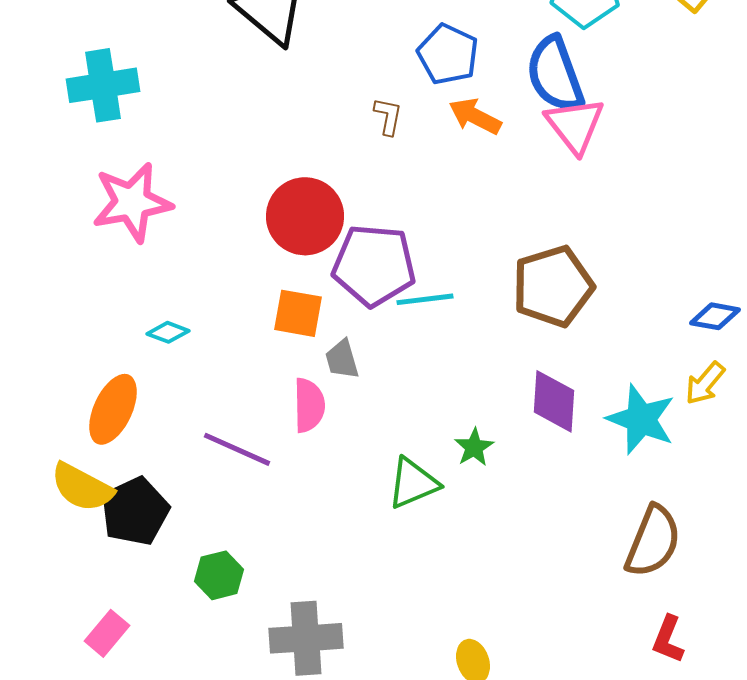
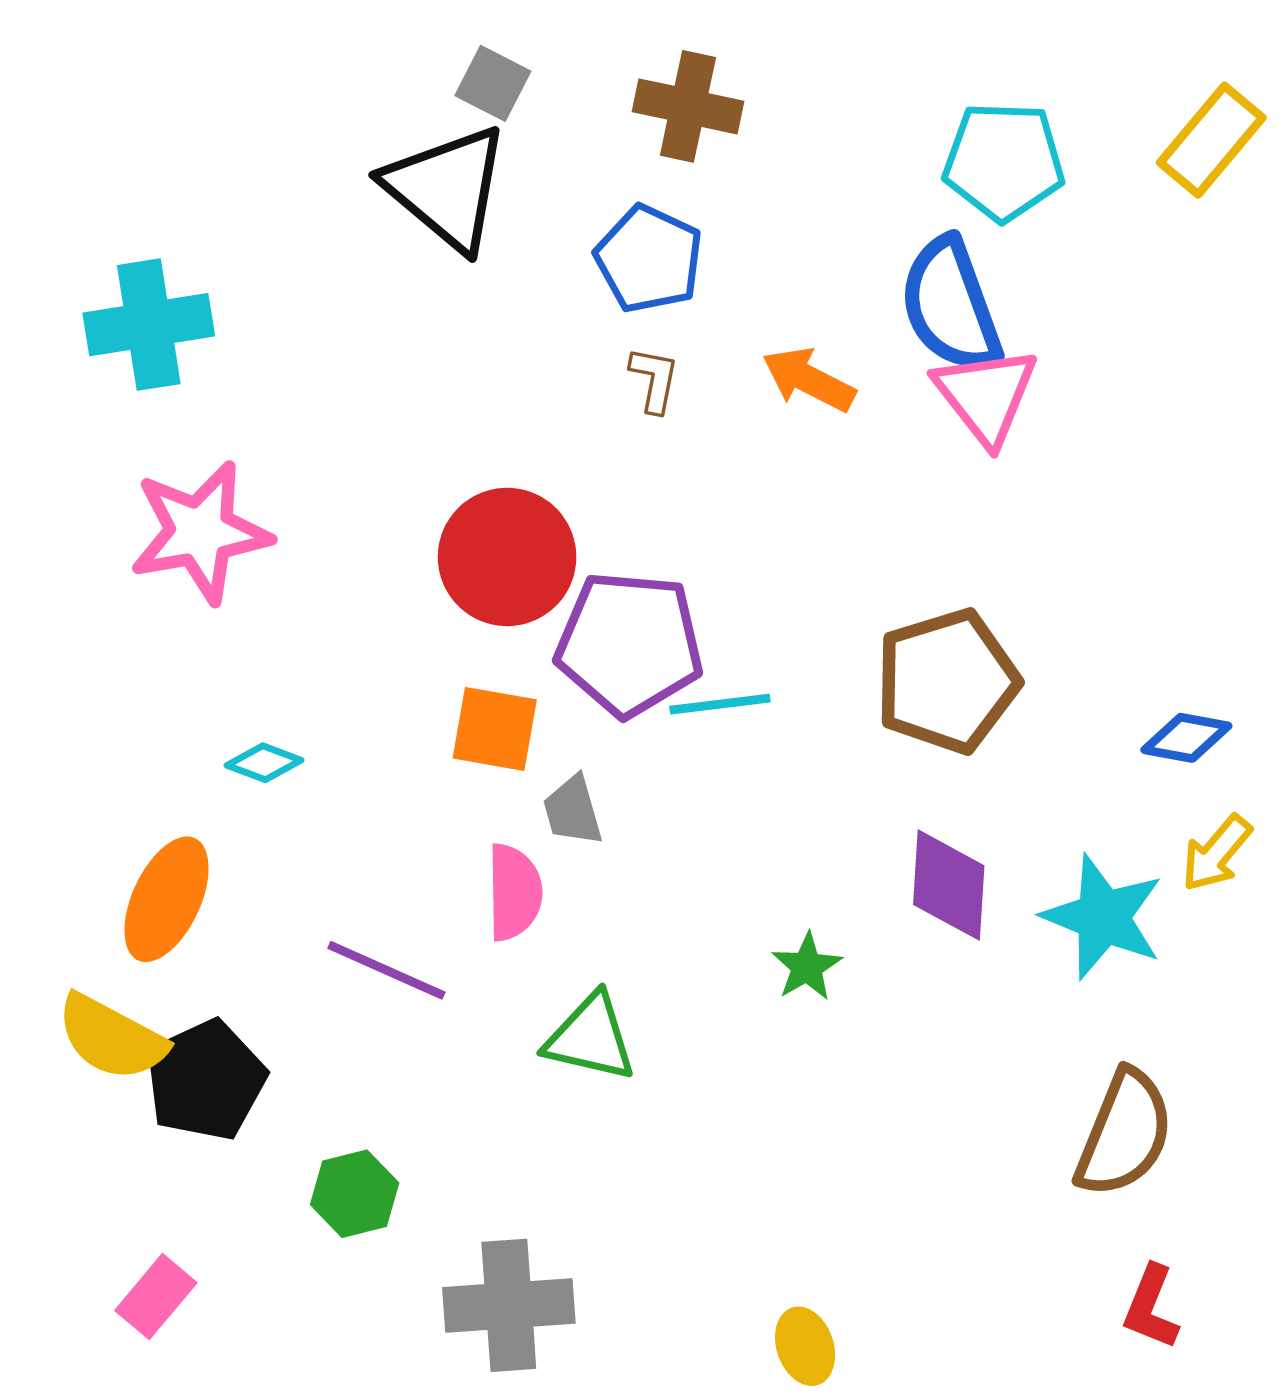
blue pentagon: (448, 54) -> (649, 259), moved
blue diamond: (715, 316) -> (1186, 738), moved
green triangle: (413, 483) -> (590, 1038), moved, turned 36

